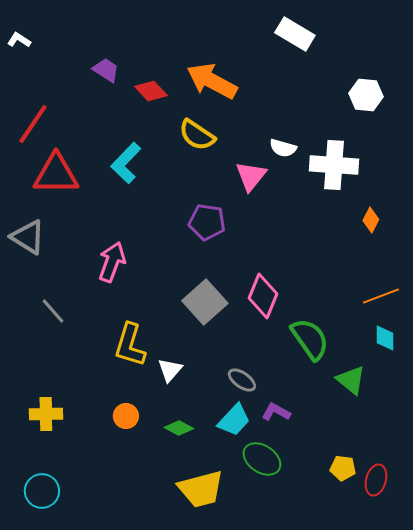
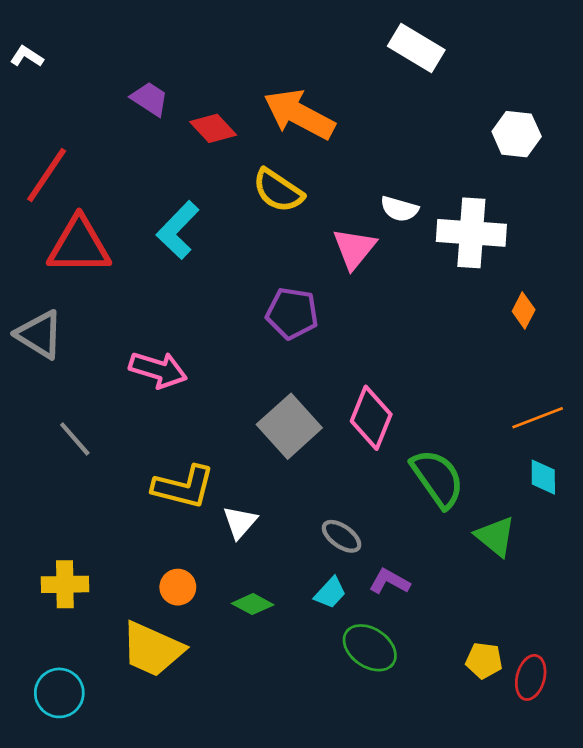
pink arrow: (112, 262) -> (158, 370), turned 87
yellow L-shape: (130, 345) -> (183, 487), turned -93
cyan trapezoid: (234, 420) -> (330, 593), size x0.7
yellow trapezoid: (201, 489) -> (152, 649), moved, turned 39

